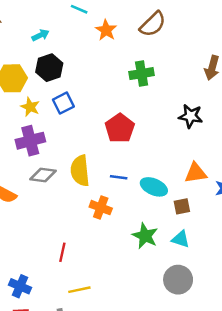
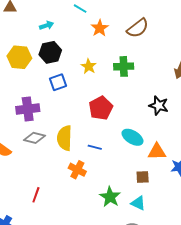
yellow star: (30, 107) -> (89, 66), moved
cyan ellipse: (154, 187) -> (132, 137), moved
red line: (62, 252) -> (36, 195), moved

